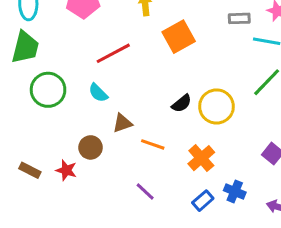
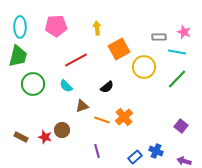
black semicircle: (182, 103) -> (107, 87), moved
yellow circle: (216, 106) -> (144, 67), moved
brown circle: (91, 147) -> (62, 130), moved
orange cross: (201, 158) -> (124, 117), moved
purple line: (145, 191) -> (97, 151), turned 32

